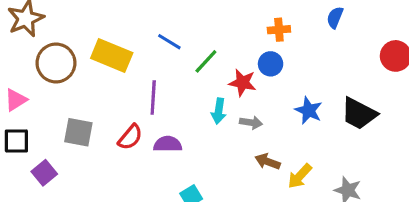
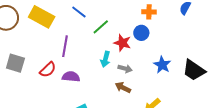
brown arrow: (268, 161) -> (123, 88), moved

